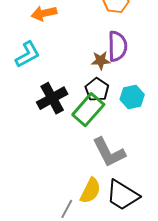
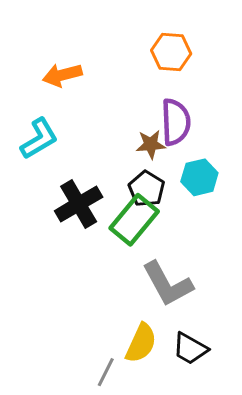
cyan hexagon: (132, 97) -> (199, 177), moved
black trapezoid: (122, 195) -> (190, 349), size x0.7

